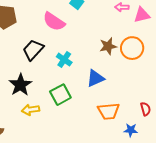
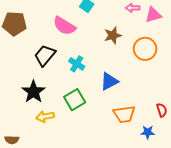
brown star: (108, 46) -> (113, 35), moved

